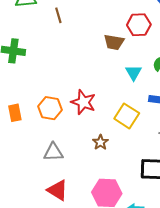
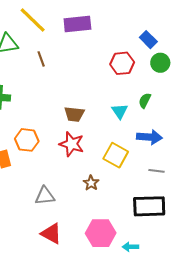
brown trapezoid: (114, 42) -> (74, 114), moved
orange hexagon: (50, 108) -> (27, 140), moved

